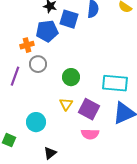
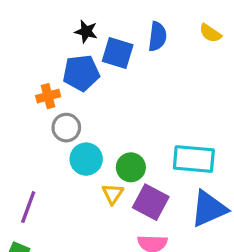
purple line: (15, 76) -> (28, 207), moved
green circle: (71, 77) -> (131, 167), moved
cyan circle: (36, 122) -> (86, 159), moved

